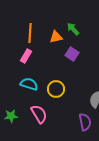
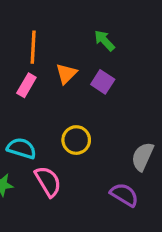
orange triangle: (56, 37) -> (66, 74), moved, turned -32
cyan semicircle: (29, 84) -> (21, 148), moved
purple semicircle: (85, 122) -> (124, 195), turned -48

